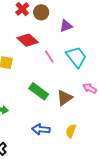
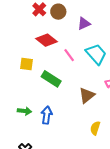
green rectangle: (39, 91) -> (51, 79), moved
blue arrow: (41, 129) -> (47, 115), moved, turned 96

